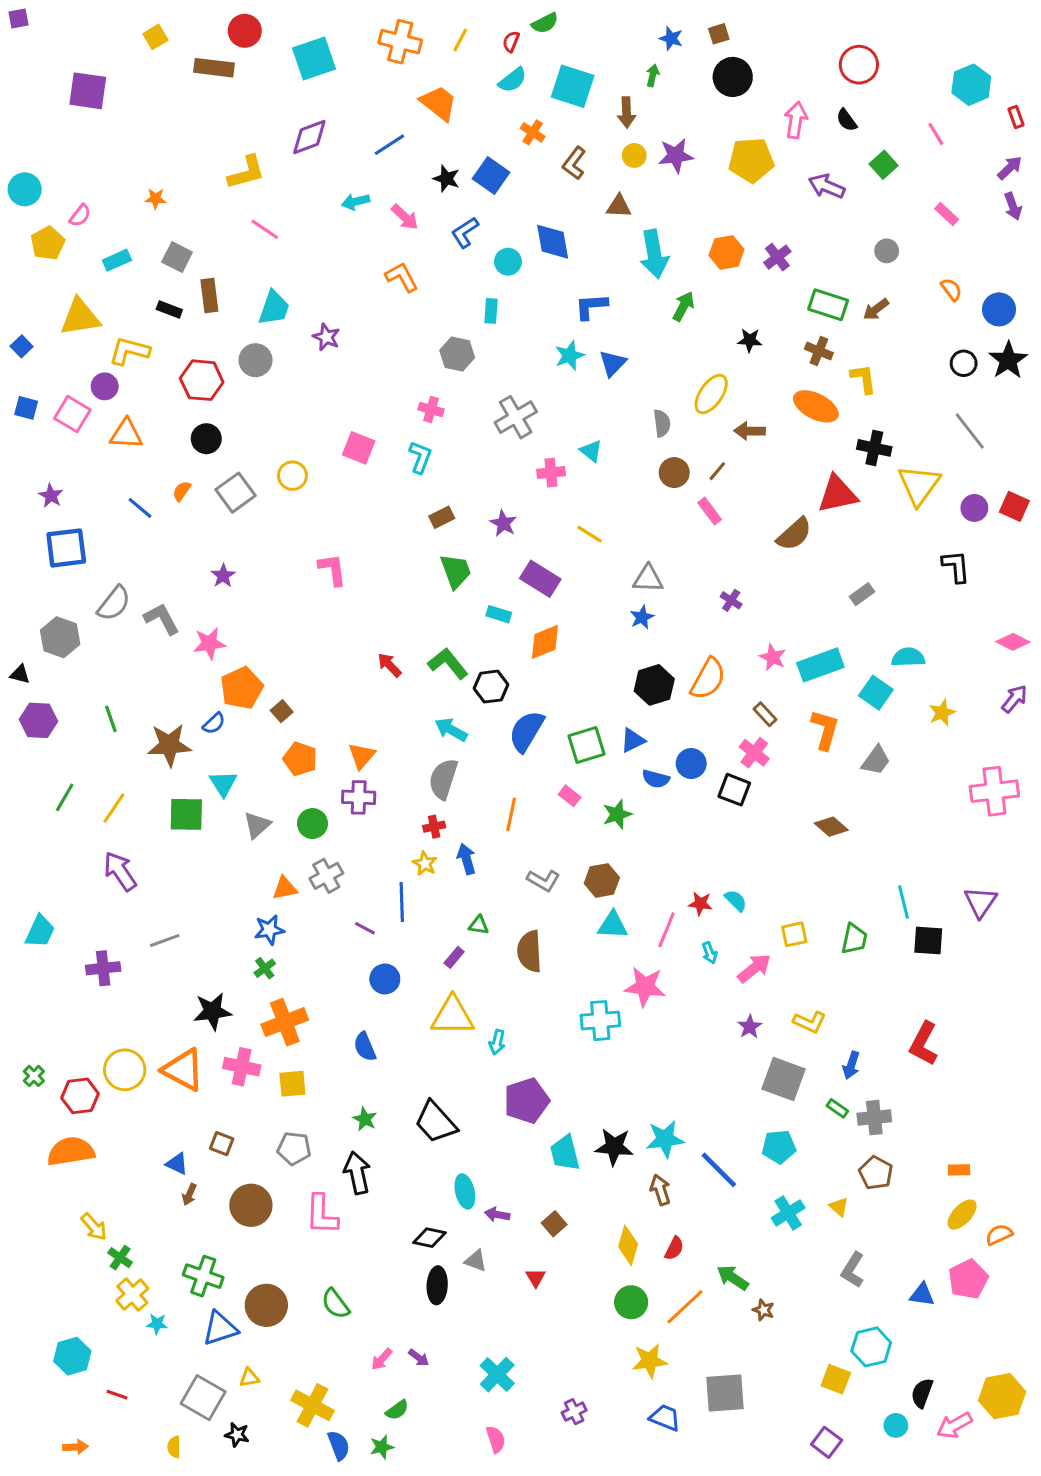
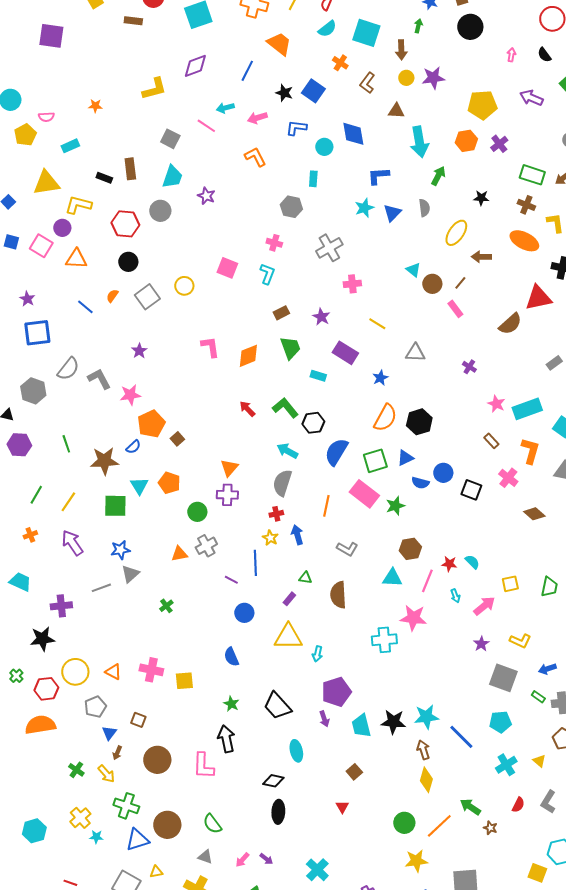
brown rectangle: (214, 68) -> (133, 21), size x0.7
pink arrow: (796, 120) -> (511, 55), size x0.6
blue line: (389, 145) -> (247, 71), turned -30
yellow pentagon: (751, 160) -> (482, 105), moved
pink semicircle: (80, 216) -> (46, 117), turned 49
pink arrow: (405, 217) -> (257, 118), turned 120
pink line: (265, 229) -> (206, 126), moved
blue L-shape: (465, 232) -> (296, 128), turned 40
gray square: (177, 257) -> (170, 139), moved
gray semicircle: (662, 423) -> (424, 208), moved
cyan triangle: (591, 451) -> (413, 270), moved
blue star: (642, 617) -> (380, 378), moved
orange diamond: (545, 642) -> (248, 356), moved
orange semicircle: (708, 679) -> (385, 418), moved
pink cross: (754, 753) -> (508, 478), moved
orange pentagon: (300, 759) -> (169, 483), moved
pink rectangle: (570, 796) -> (364, 494), size x2.0
gray triangle: (257, 825) -> (130, 574), moved
brown hexagon: (602, 880) -> (410, 549), moved
blue star: (269, 930) -> (120, 550), moved
cyan trapezoid: (40, 931) -> (20, 582), turned -90
black star: (212, 1011) -> (42, 639), moved
orange cross: (285, 1022) -> (30, 535), moved, size x0.5
blue arrow: (851, 1065) -> (547, 669), turned 54
orange triangle: (183, 1070) -> (113, 672), size x0.6
gray pentagon: (294, 1148) -> (95, 707), moved, turned -30
blue triangle: (177, 1164) -> (109, 733), turned 42
purple arrow: (497, 1215) -> (324, 719), moved, turned -119
yellow arrow: (94, 1227) -> (106, 774), moved
yellow diamond: (628, 1245) -> (426, 780), moved
red semicircle: (674, 1248) -> (518, 805), moved
green cross: (120, 1258) -> (76, 770), moved
gray triangle: (476, 1261) -> (205, 857), moved
cyan hexagon: (72, 1356) -> (34, 831), moved

